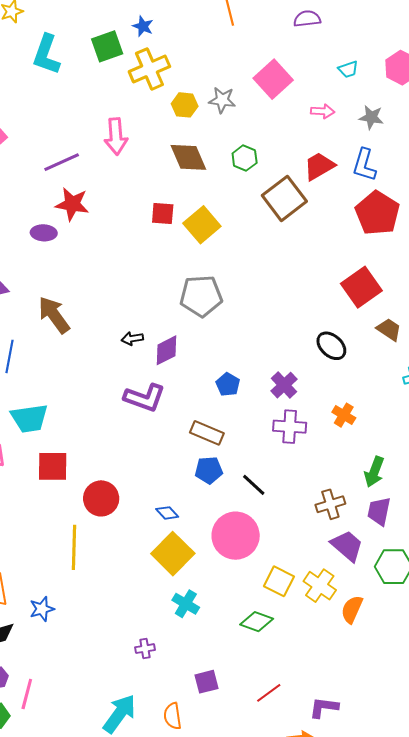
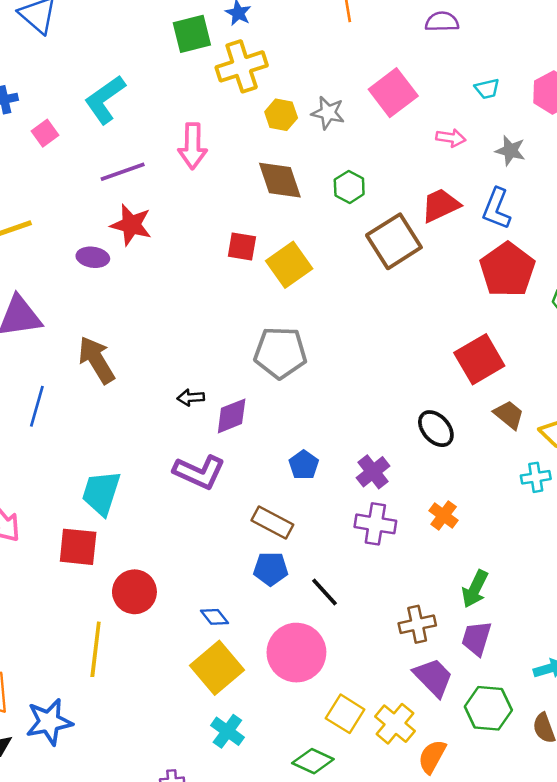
cyan L-shape: (46, 54) -> (105, 99), moved, turned 30
cyan trapezoid: (29, 418) -> (101, 493), moved, turned 111
blue star: (42, 609) -> (49, 722), size x1.5

